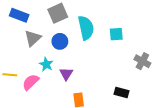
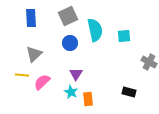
blue rectangle: (19, 15) -> (31, 18), turned 66
gray triangle: (33, 38) -> (34, 54), moved
cyan star: (46, 64) -> (71, 92), moved

